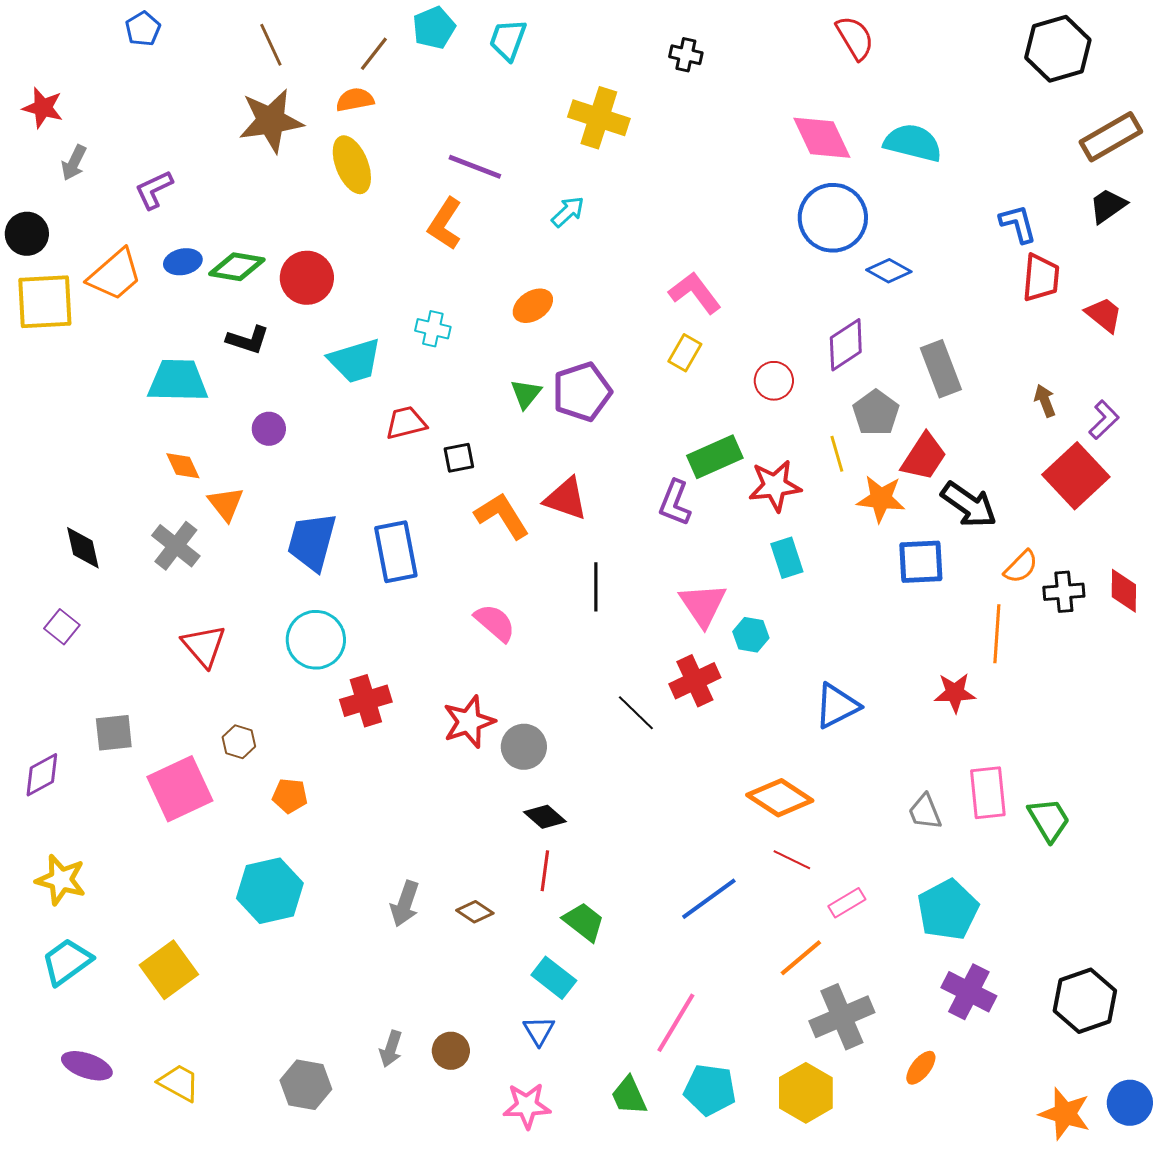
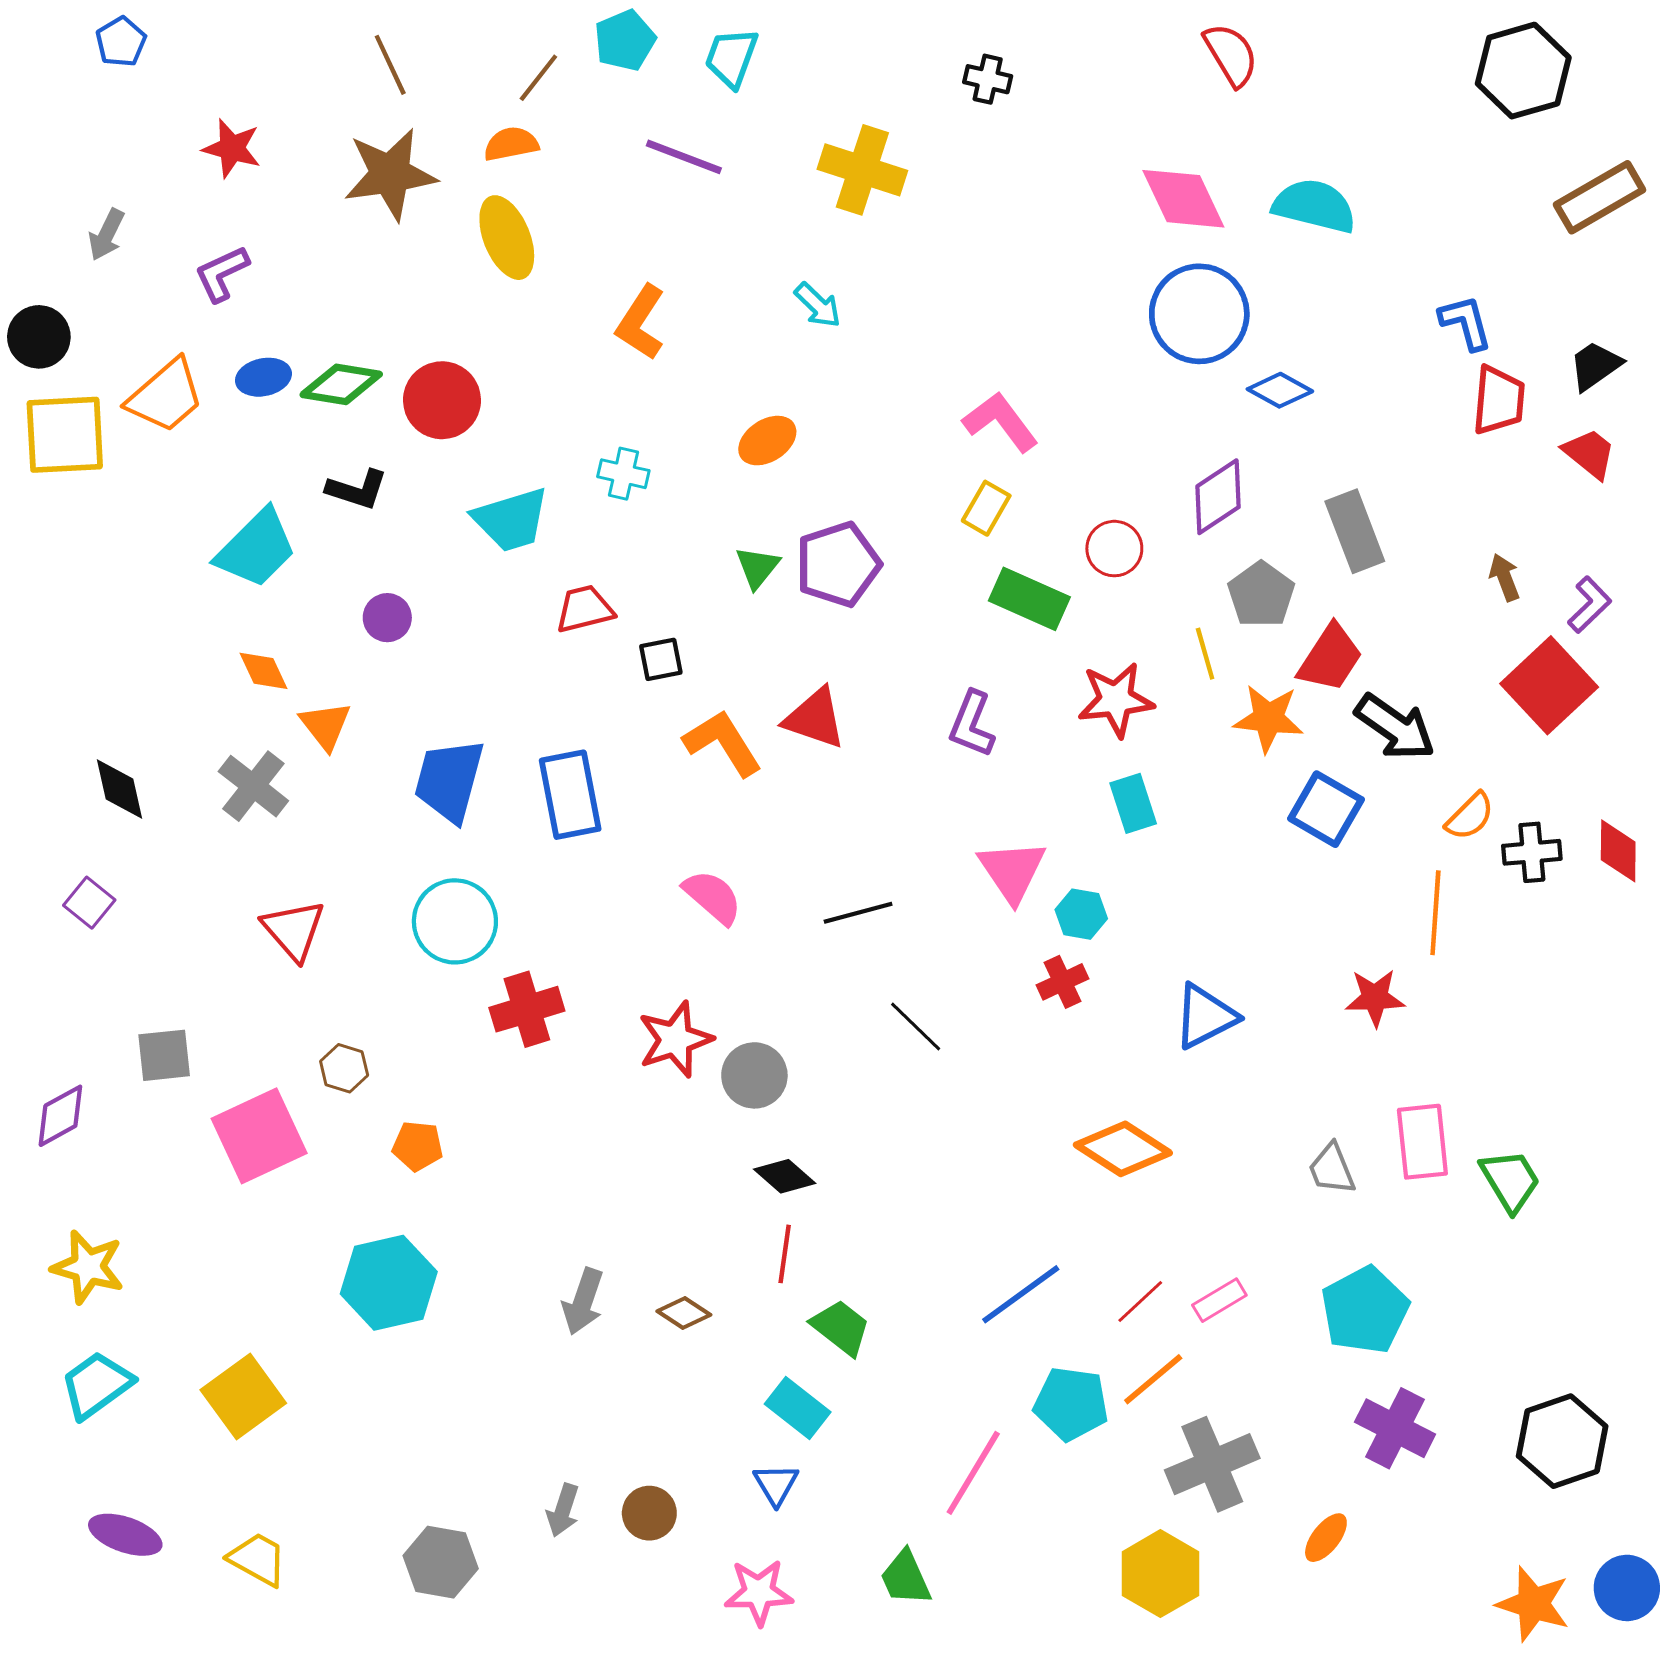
blue pentagon: (143, 29) -> (121, 42), moved
red star: (43, 108) -> (232, 148), moved
purple line: (475, 167) -> (684, 157), moved
black trapezoid: (1108, 206) -> (1595, 366), moved
cyan arrow: (568, 212) -> (818, 305), turned 87
cyan trapezoid: (178, 381) -> (256, 549), turned 134
green rectangle: (715, 457) -> (1029, 599), moved, turned 48
blue square: (921, 562) -> (1326, 809), turned 33
black line: (596, 587) -> (858, 913), moved, turned 75
red cross: (695, 681) -> (1063, 982), moved, size x0.7
red line: (792, 860) -> (1140, 1301), moved, turned -69
cyan pentagon: (710, 1090) -> (1071, 1404), moved

